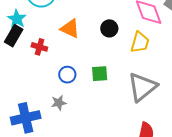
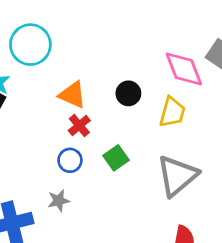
red cross: (39, 47) -> (79, 125), moved, turned 35
green square: (100, 74) -> (116, 158), turned -30

